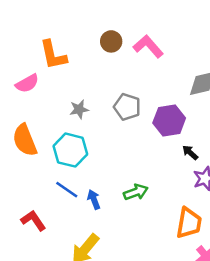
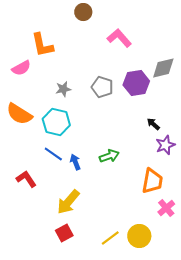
brown circle: (111, 41) -> (83, 12), moved
purple hexagon: (169, 120) -> (136, 83), moved
orange semicircle: (25, 140) -> (19, 114), turned -36

